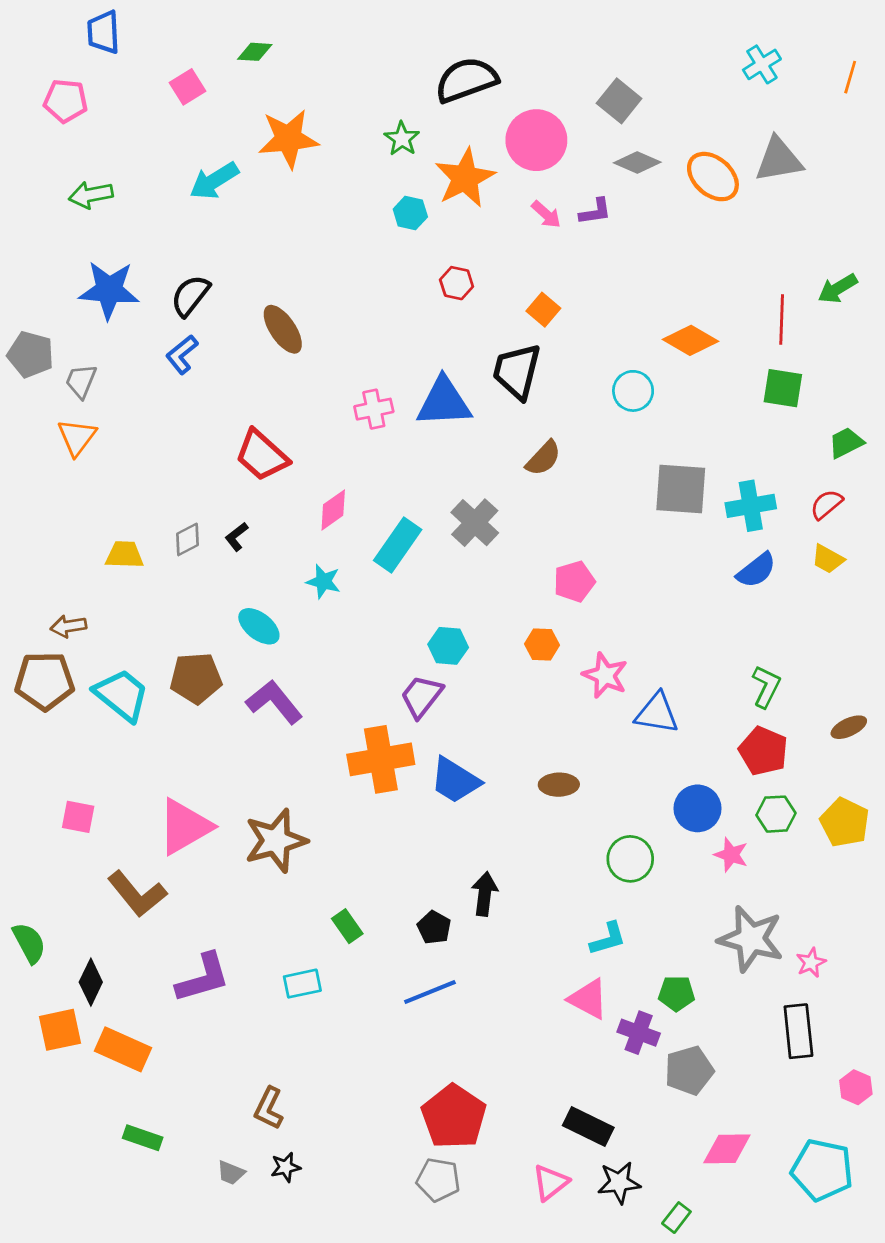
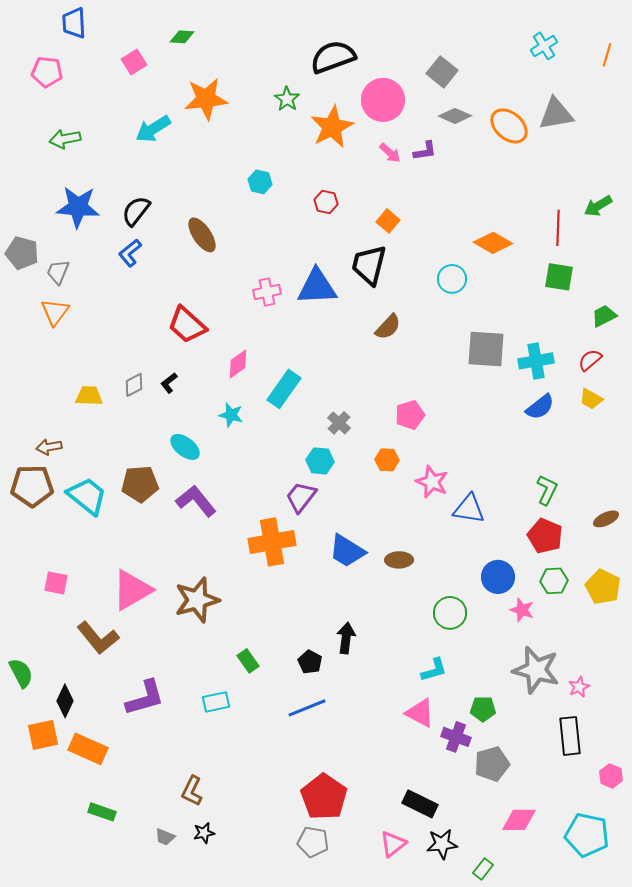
cyan hexagon: (410, 213) -> (260, 182), moved
gray cross: (475, 523) -> (339, 423), moved, size x0.7
blue trapezoid: (455, 780) -> (347, 551), moved

